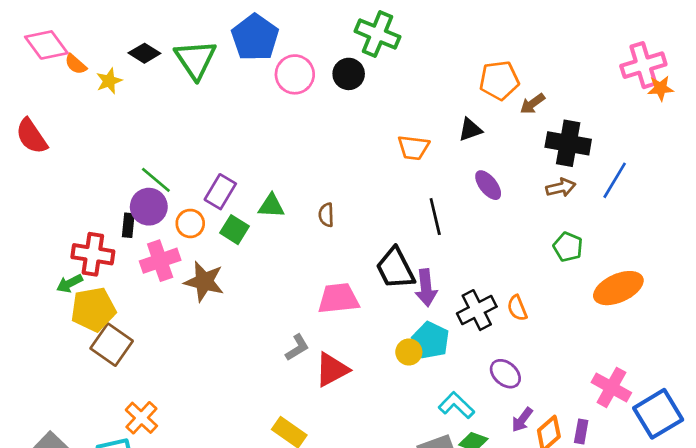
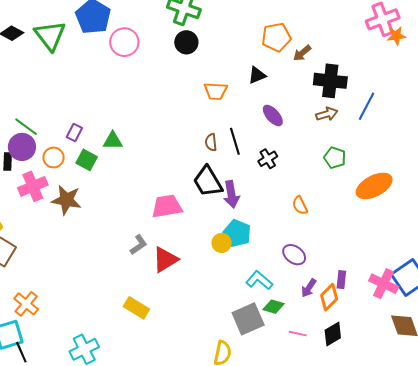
black circle: (349, 74) -> (186, 42), moved
purple rectangle: (220, 192) -> (74, 133), size x0.7
brown semicircle: (326, 215) -> (211, 142), moved
black cross: (477, 310) -> (268, 159), moved, size x0.7
pink cross: (611, 387) -> (384, 284), moved
purple rectangle: (581, 431) -> (341, 280), moved

